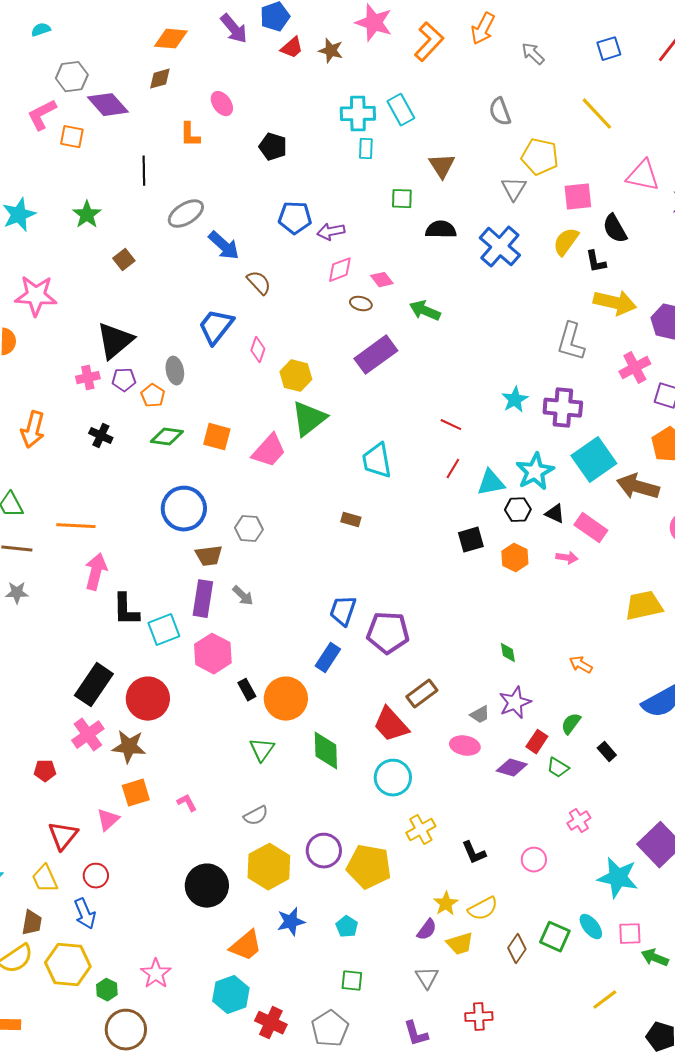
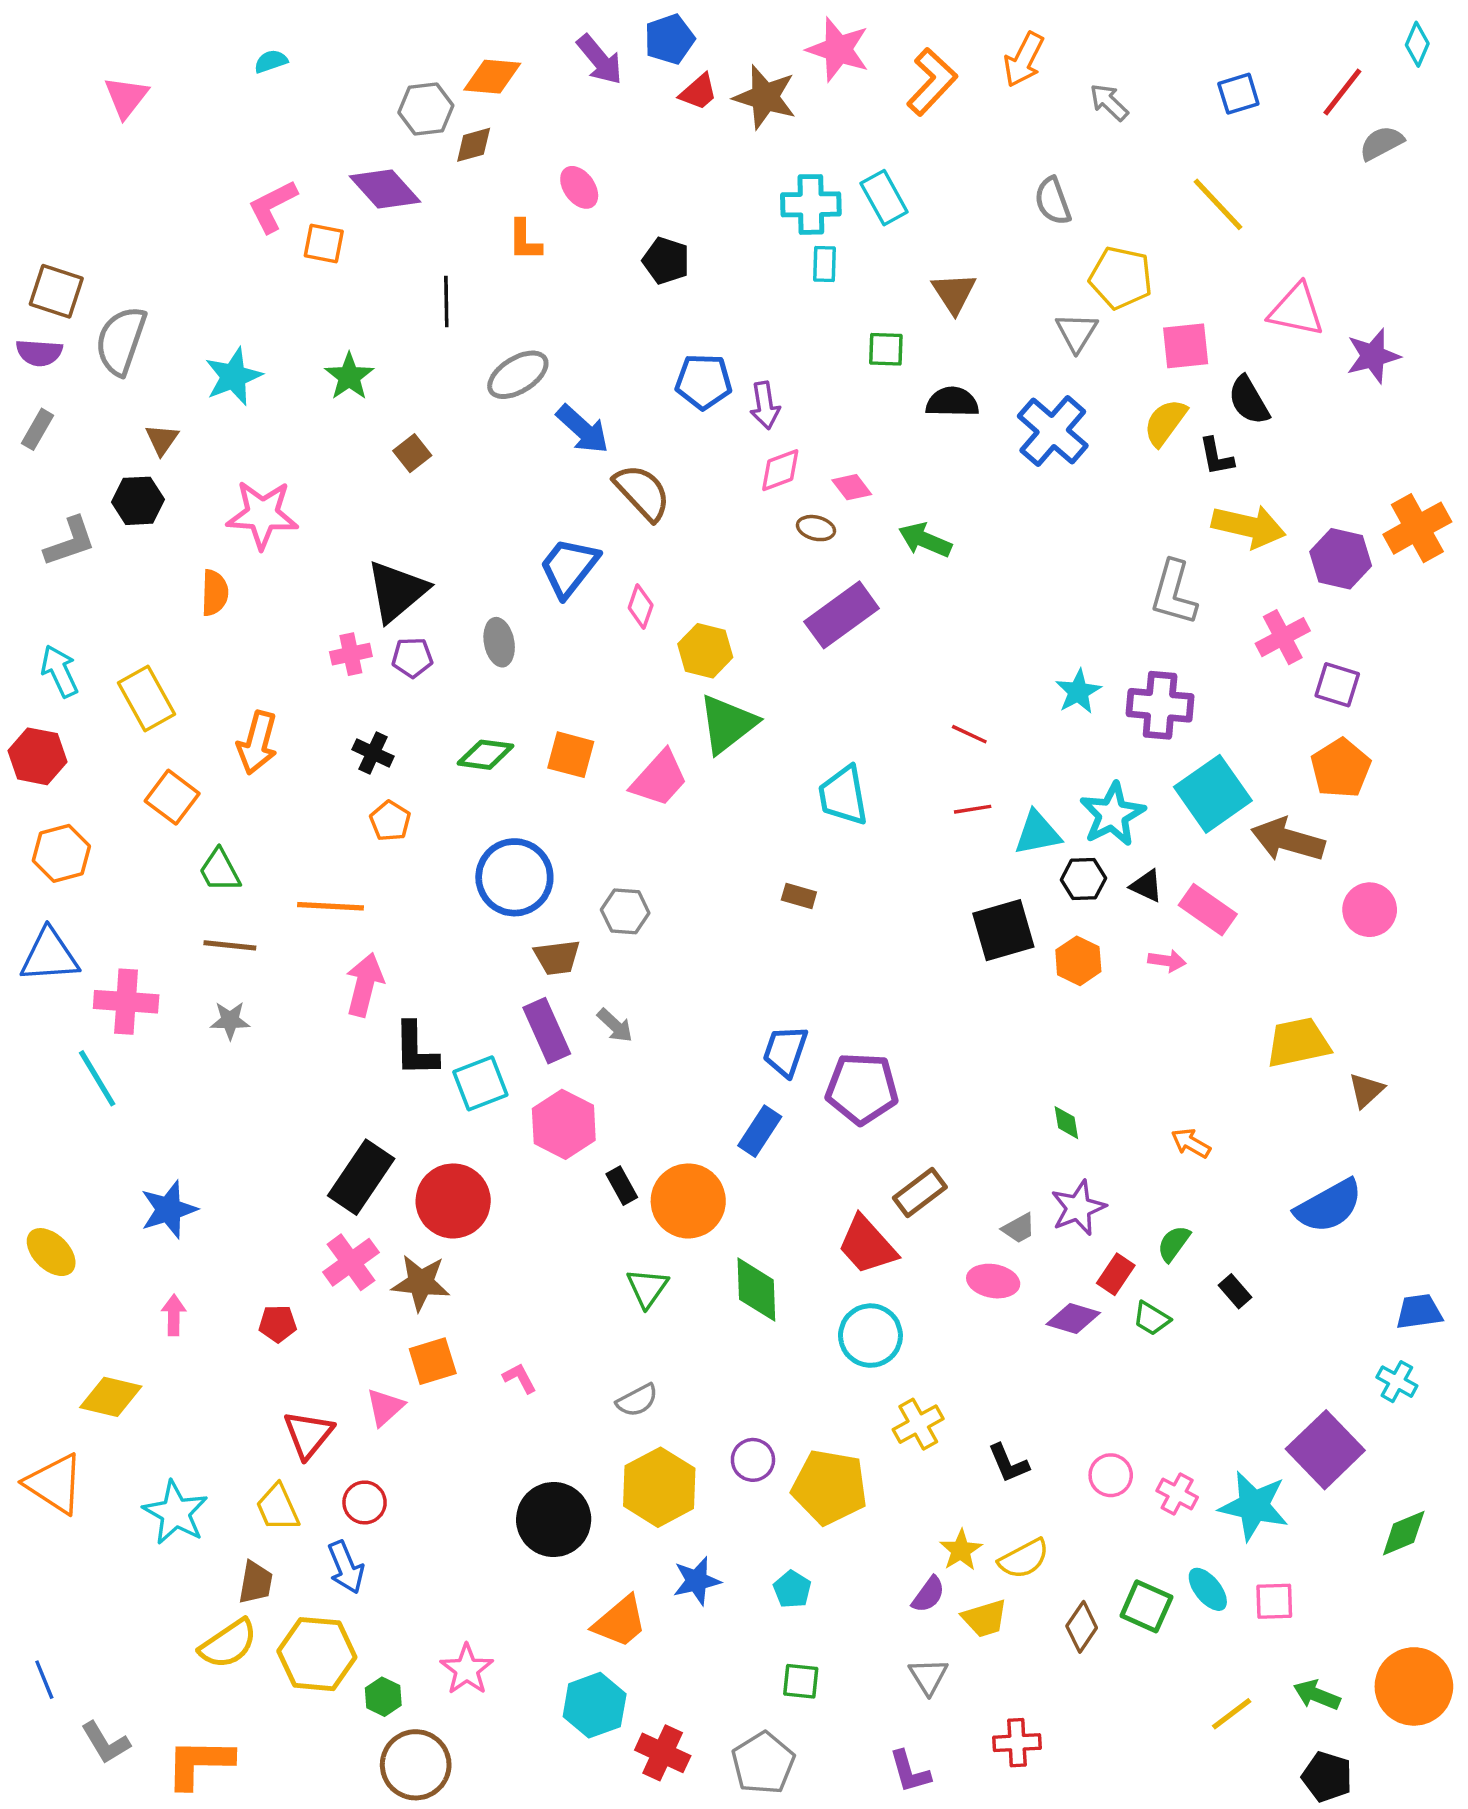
brown star: (331, 51) -> (765, 97), size x1.5
gray hexagon: (72, 77) -> (426, 109), moved
purple arrow: (331, 232) -> (765, 405), turned -88
brown semicircle: (259, 283) -> (642, 492), size x1.4
orange pentagon: (153, 396) -> (390, 821), moved
red line: (453, 469) -> (973, 809), turned 50
black square: (471, 540) -> (1003, 930), size x1.4
purple rectangle: (203, 599) -> (547, 1031), turned -33
pink cross: (579, 821) -> (1177, 1494), moved, turned -30
purple circle: (324, 851) -> (753, 1460), size x0.7
green arrow: (655, 958) -> (1317, 1695), moved

